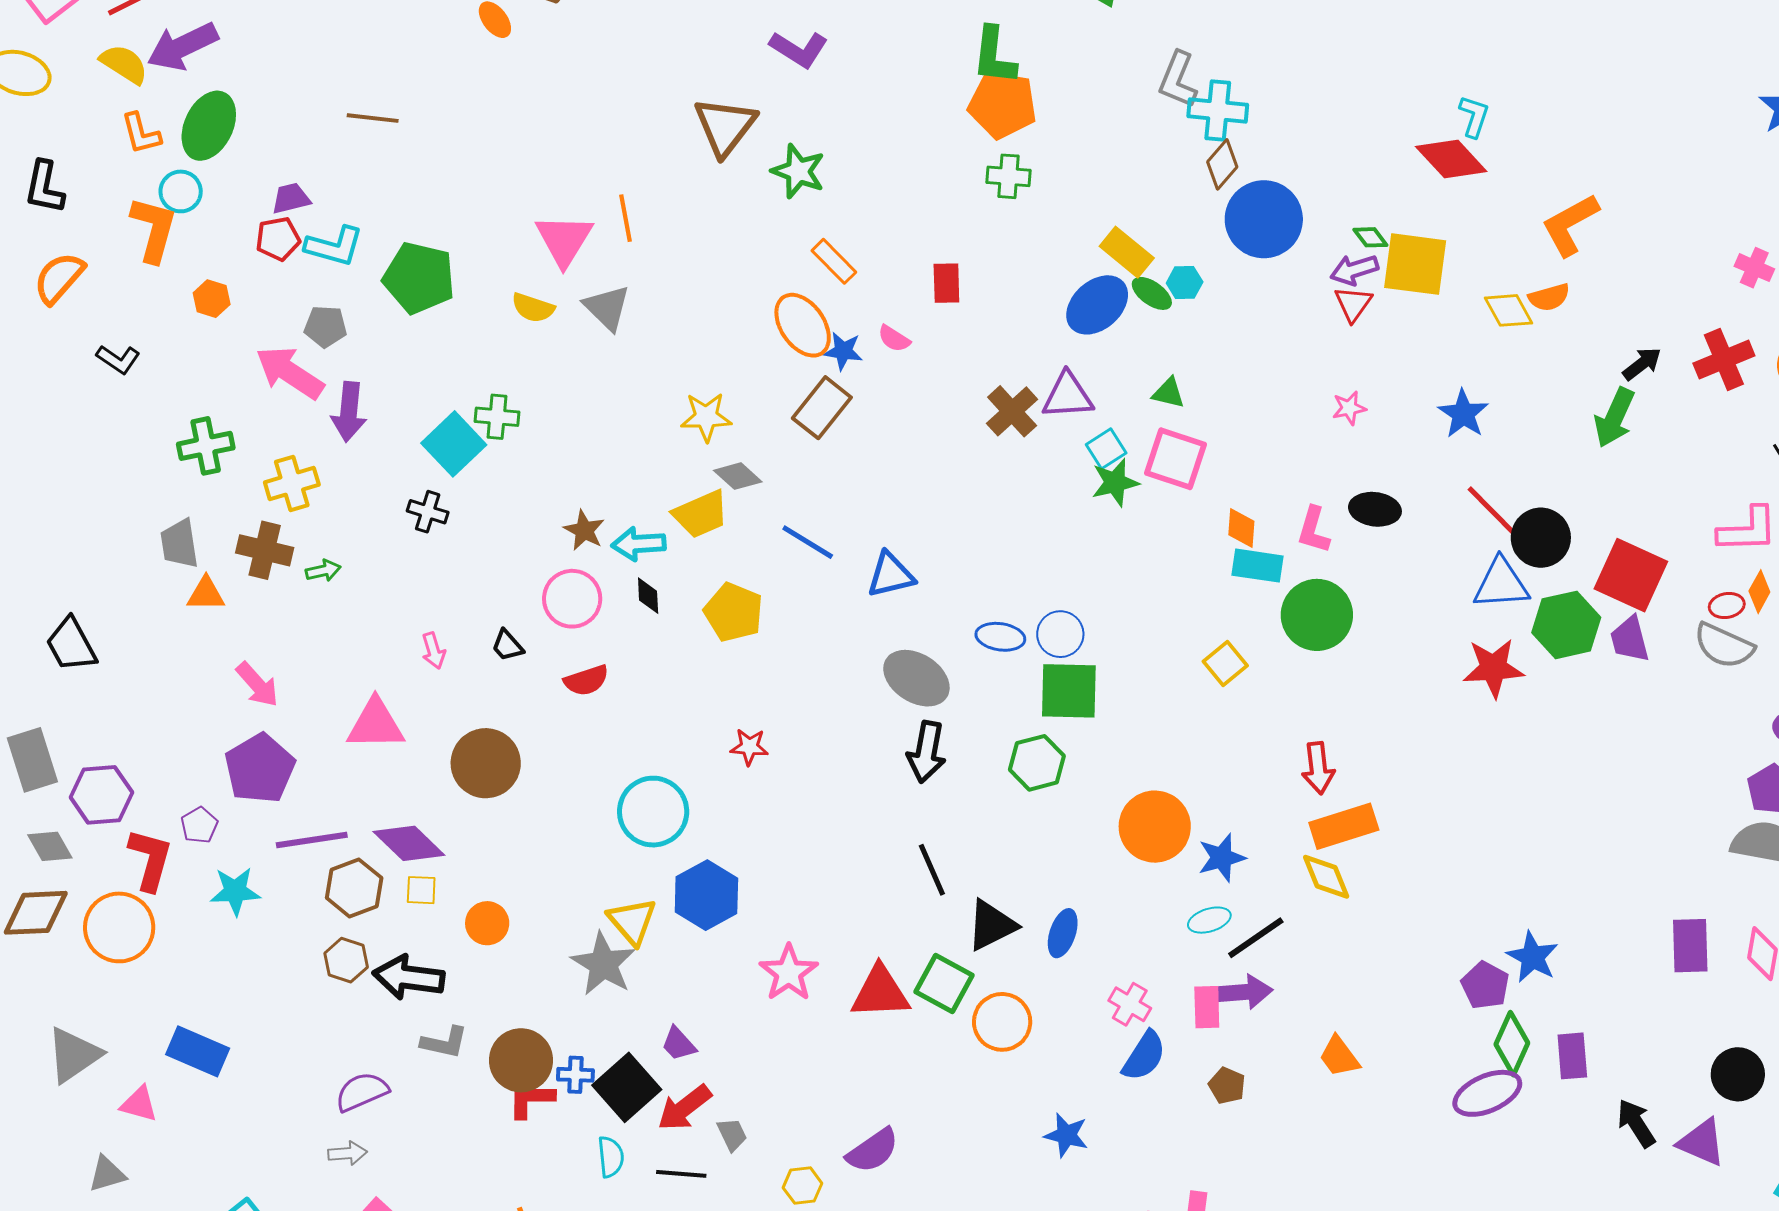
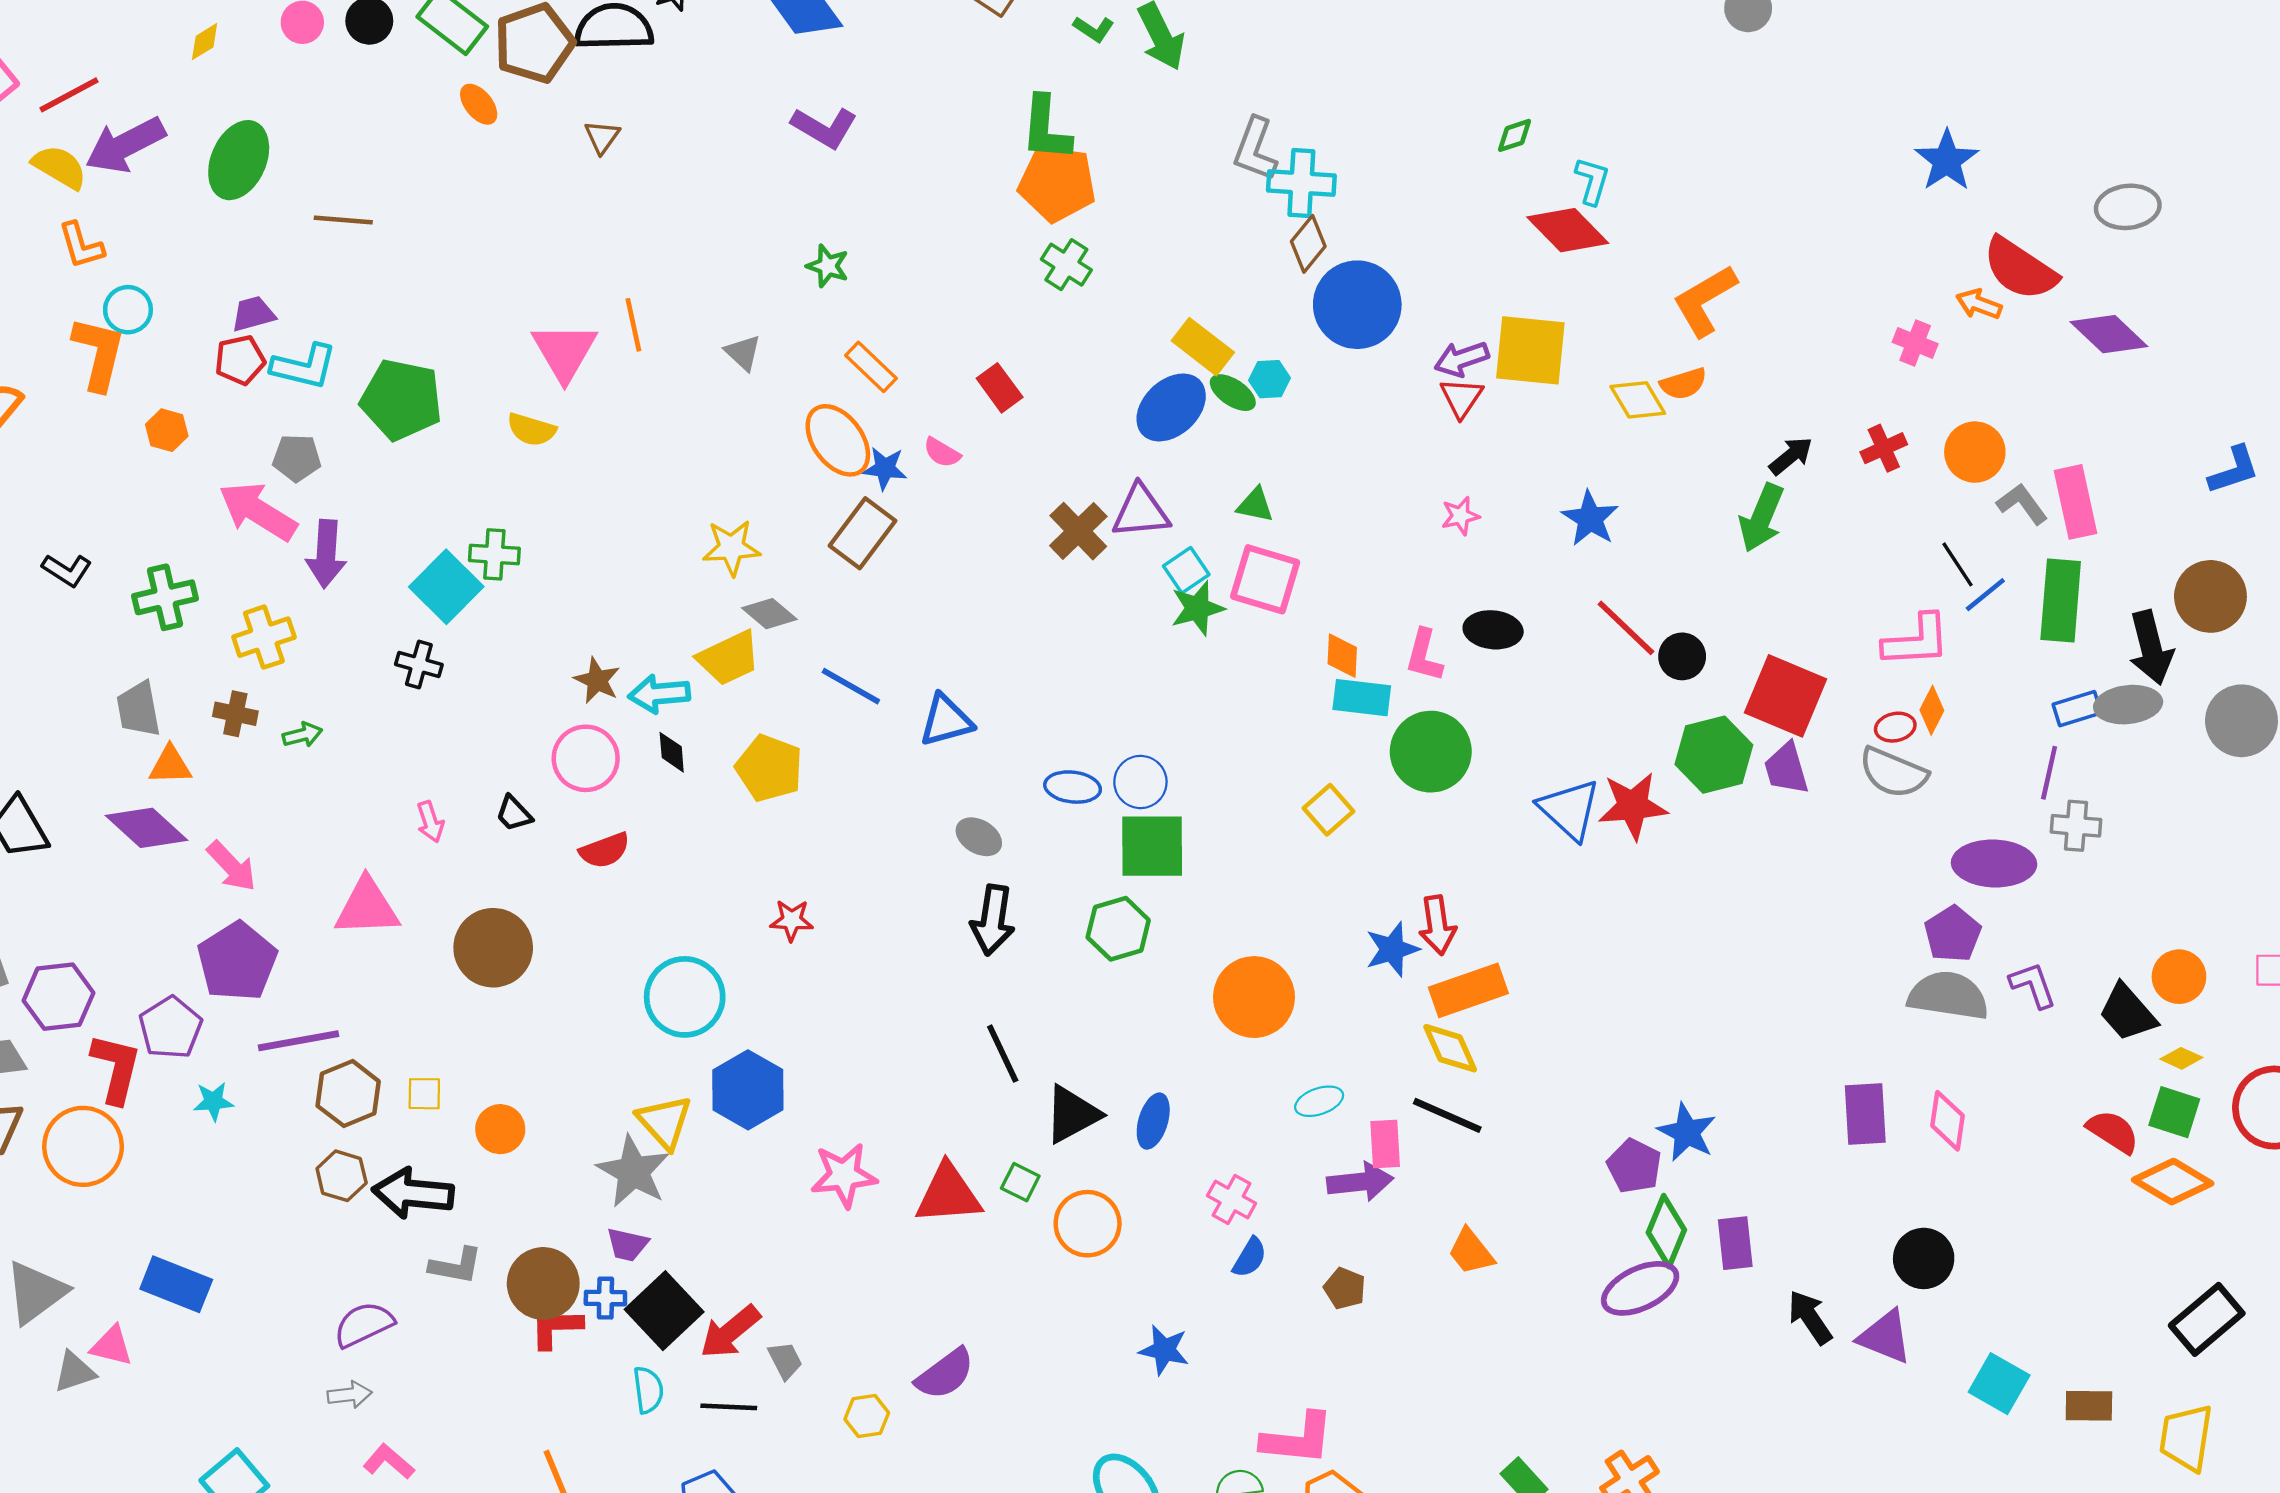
green ellipse: (209, 126) -> (239, 160), moved
brown triangle: (725, 126) -> (602, 137), moved, size x0.5
green star: (798, 171) -> (828, 266), size x0.7
green cross: (1009, 176) -> (1066, 265), turned 30
green diamond: (1370, 237) -> (1515, 135), moved, turned -69
red rectangle: (946, 283) -> (1000, 388), turned -33
gray triangle: (607, 308) -> (743, 353), moved, size x0.7
black L-shape: (118, 359) -> (67, 570), moved
red cross: (1724, 359) -> (1884, 448), size x0.7
black circle: (1541, 538) -> (1682, 656), size x0.7
brown cross: (265, 550) -> (235, 714), size x0.7
blue triangle: (1501, 584) -> (1569, 810), moved, turned 48
gray ellipse: (916, 678) -> (979, 837), size x0.6
purple pentagon: (199, 825) -> (171, 1028), size x1.5
purple diamond: (409, 843) -> (146, 828), moved
blue star: (1222, 858) -> (1392, 949), moved
cyan star: (235, 891) -> (213, 1101), size x0.7
black line: (1256, 938) -> (1447, 1115), moved, turned 60
pink star: (789, 973) -> (844, 1175), turned 30
green square: (944, 983) -> (1020, 1182), size x0.6
pink rectangle: (1207, 1007) -> (1385, 1144), moved
purple trapezoid: (679, 1044) -> (627, 1245), moved, turned -33
blue semicircle: (1144, 1056) -> (1250, 1258), size x0.7
gray triangle: (107, 1174) -> (74, 1372), moved

